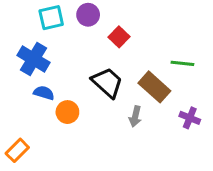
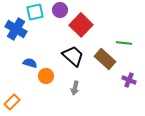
red square: (119, 37) -> (81, 25), size x1.6
blue cross: (34, 59) -> (16, 29), moved
gray arrow: (135, 116) -> (75, 88), moved

